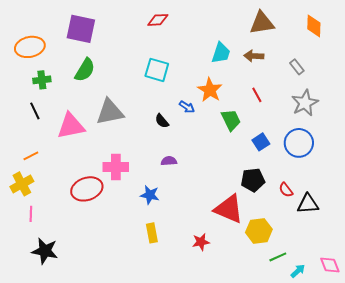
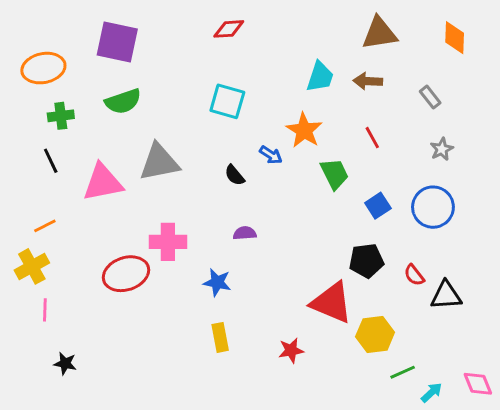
green semicircle: (85, 70) -> (123, 101), turned 40
gray star: (305, 103) -> (442, 149), size x0.6
black star: (45, 251) -> (65, 363), size x0.6

